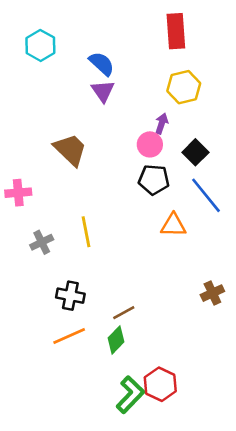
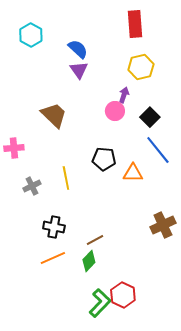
black pentagon: (154, 180) -> (104, 159), moved
brown cross: (212, 293) -> (163, 225), size x1.4

